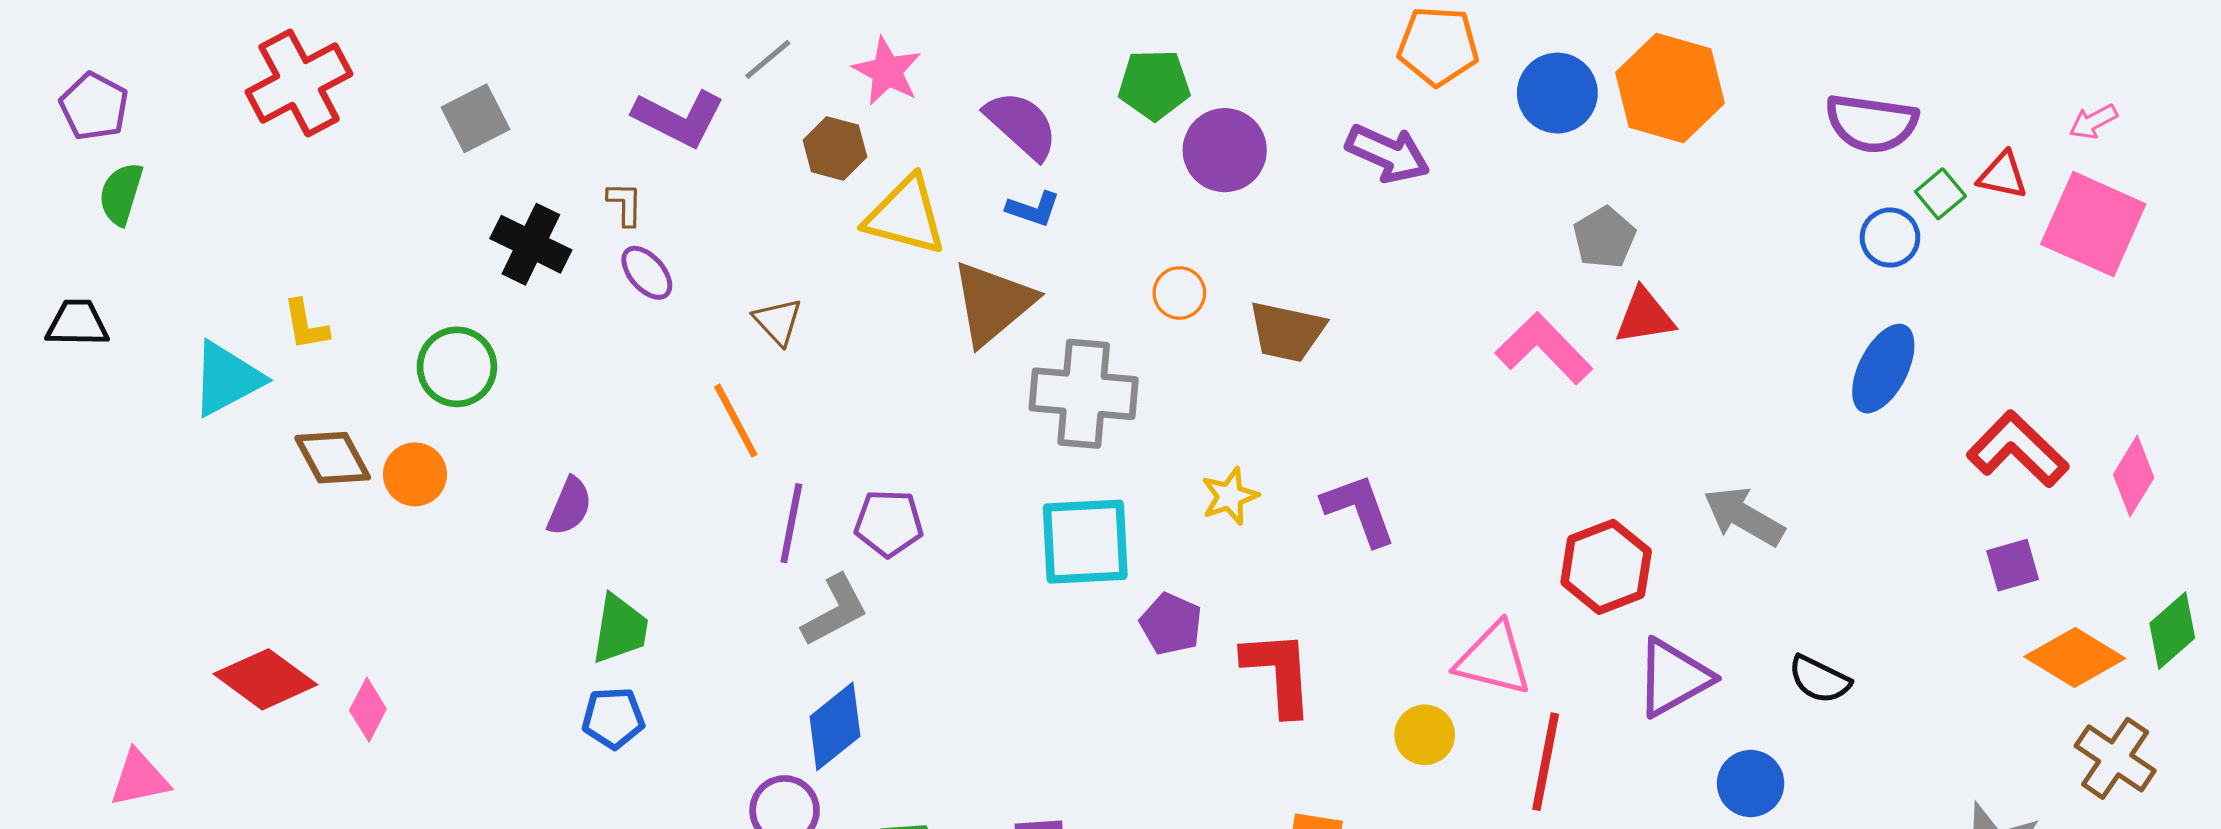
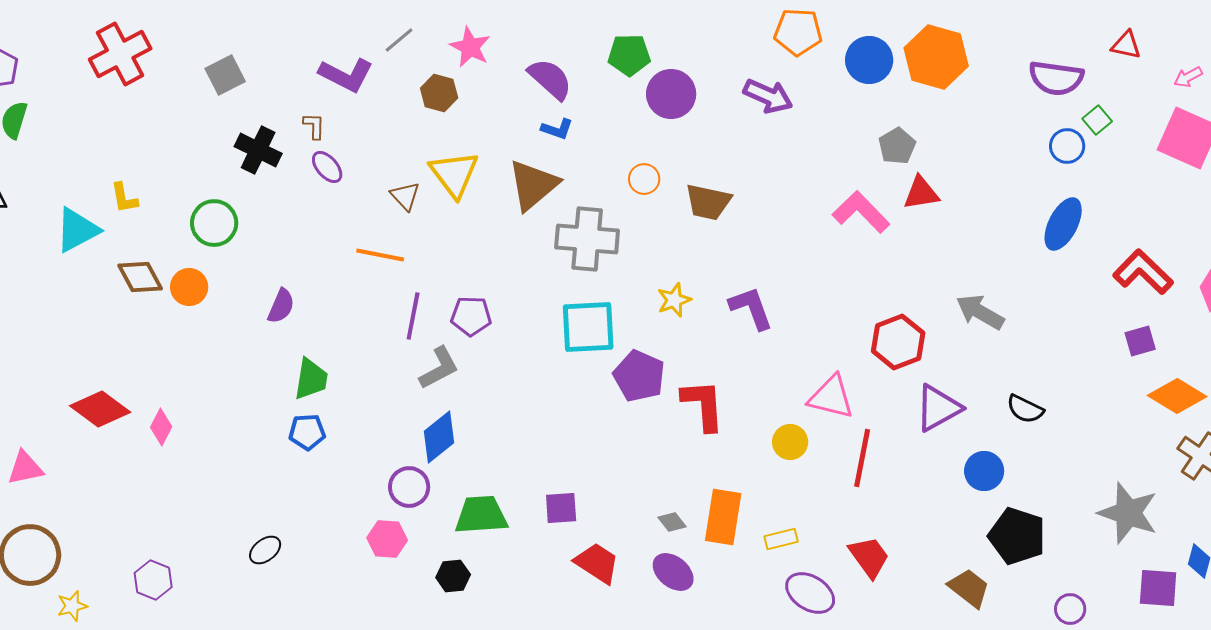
red triangle: (2003, 175) -> (1126, 45), moved
yellow triangle: (906, 216) -> (454, 174), moved, turned 38
orange line: (736, 421) -> (380, 255), turned -51
purple pentagon: (1171, 624) -> (639, 376), size x1.4

